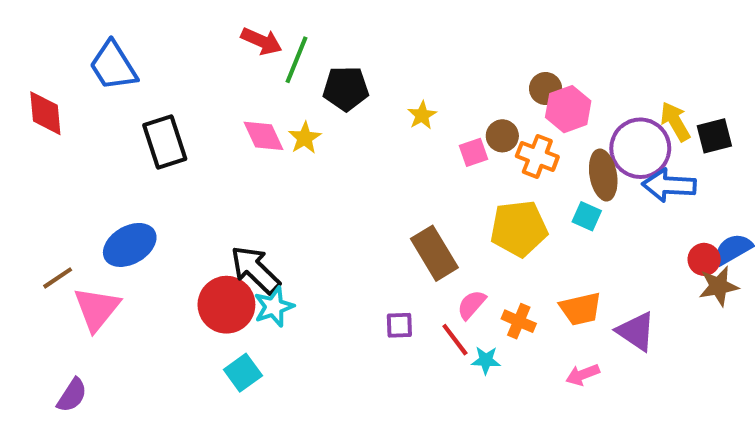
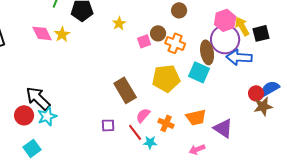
pink hexagon: (568, 109) -> (225, 20), moved
cyan square: (587, 216) -> (199, 72), size x1.5
red circle: (226, 305) -> (24, 115), size x0.7

